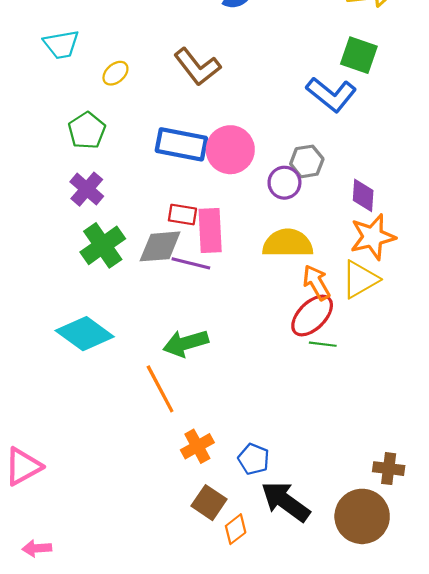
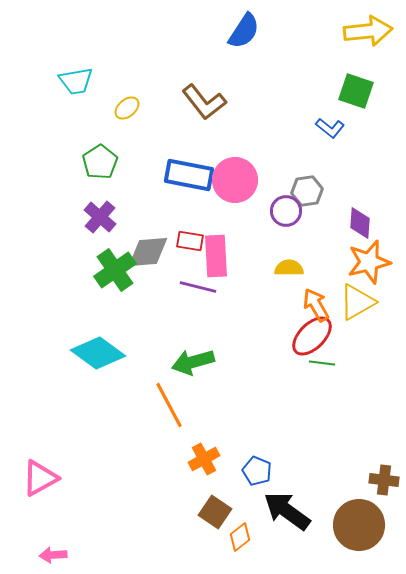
blue L-shape: (331, 94) -> (330, 128), size x0.6
yellow semicircle: (288, 243) -> (289, 268), size x0.6
gray diamond: (160, 246) -> (148, 252), moved

